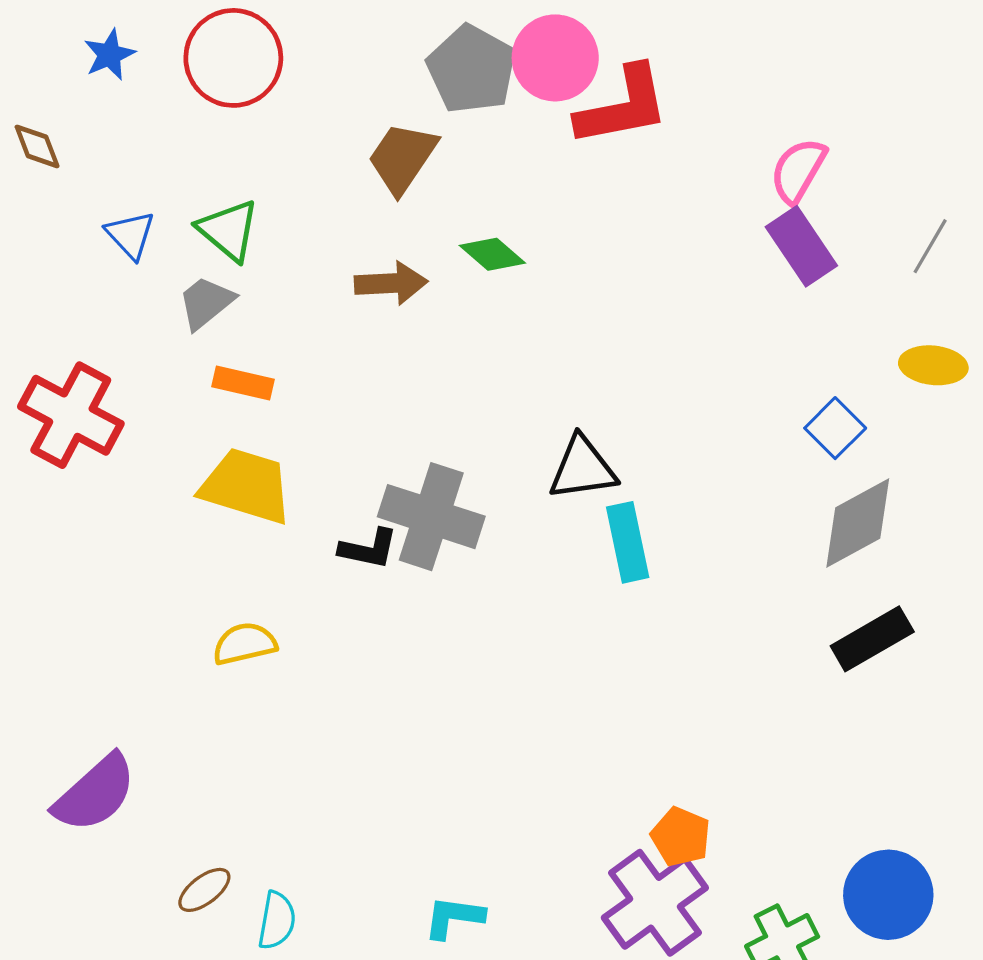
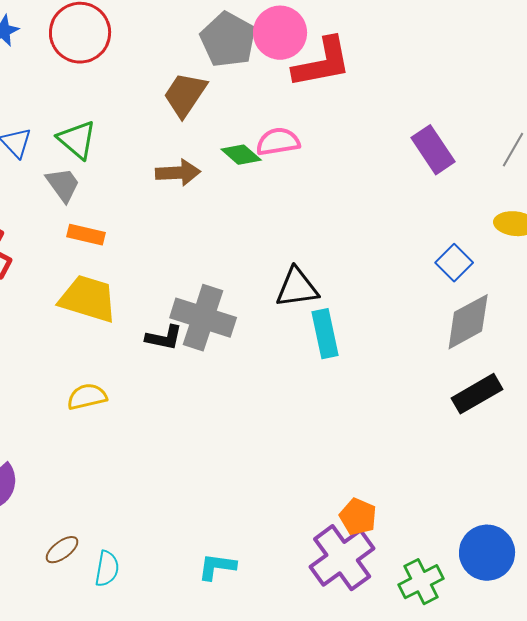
pink semicircle: (798, 171) -> (278, 142), moved, turned 51
gray trapezoid: (206, 303) -> (63, 185), turned 93

